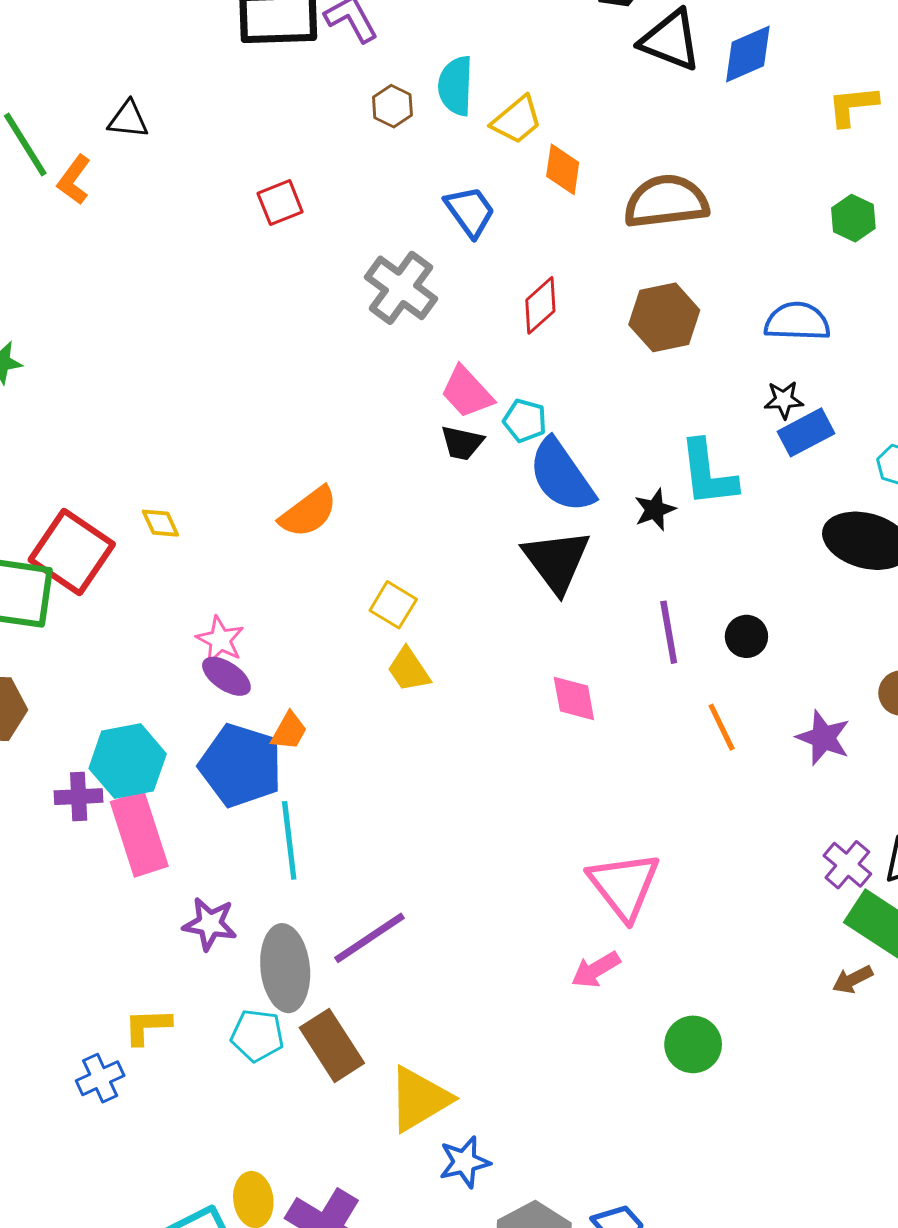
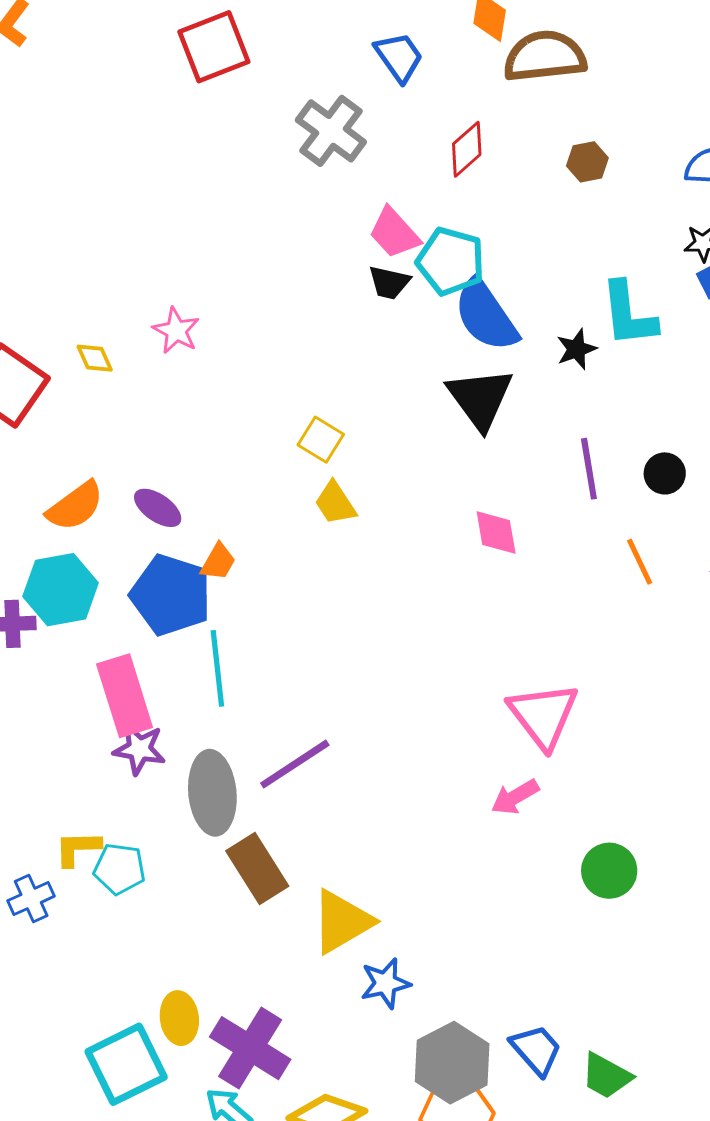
brown semicircle: (666, 201) -> (545, 56), moved
red square: (280, 203) -> (214, 47), size x1.6
brown hexagon: (664, 317) -> (587, 162), size x0.6
cyan pentagon: (525, 421) -> (451, 261), size x1.6
orange semicircle: (308, 512) -> (75, 506), moved
pink star: (220, 640) -> (176, 331), moved
pink rectangle: (139, 834) -> (125, 696), moved
cyan pentagon: (257, 1035) -> (119, 869), moved

